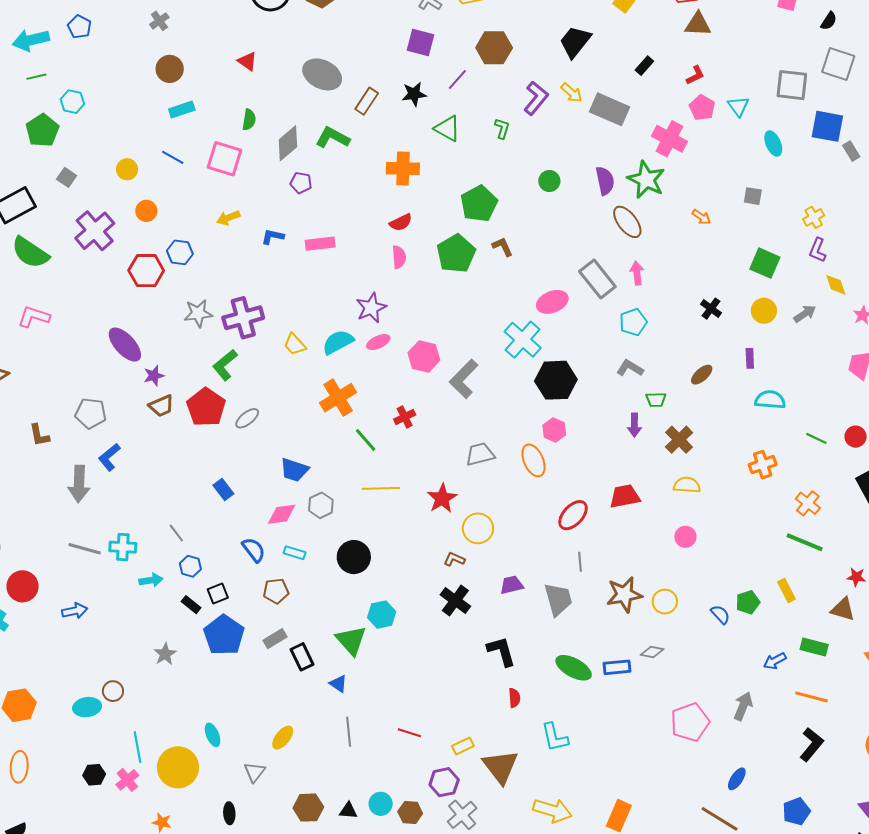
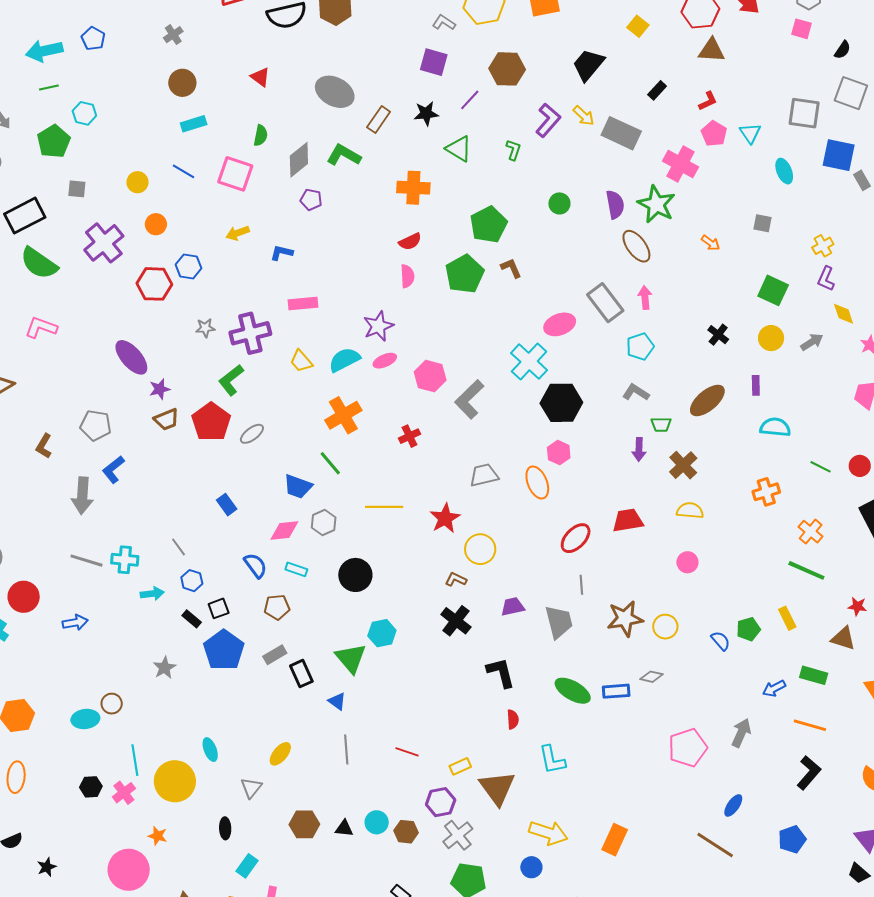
gray square: (67, 177) -> (77, 189), turned -30
pink rectangle: (320, 244) -> (303, 303), moved
gray star: (198, 313) -> (205, 328), size x0.7
brown ellipse: (702, 375) -> (707, 401), size x1.6
brown L-shape: (39, 435) -> (44, 446), turned 40
green line: (366, 440) -> (330, 463), moved

